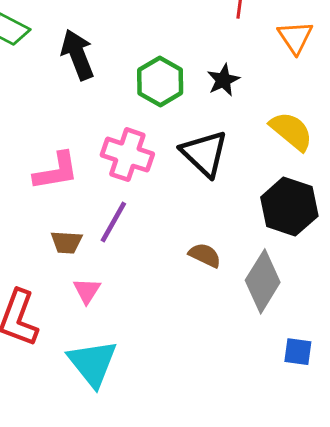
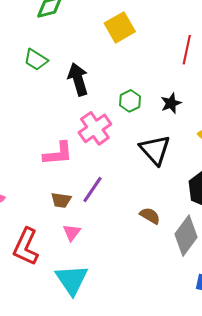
green hexagon: (160, 81) -> (130, 101), size x0.7
pink cross: (127, 155) -> (95, 128), moved, turned 32

